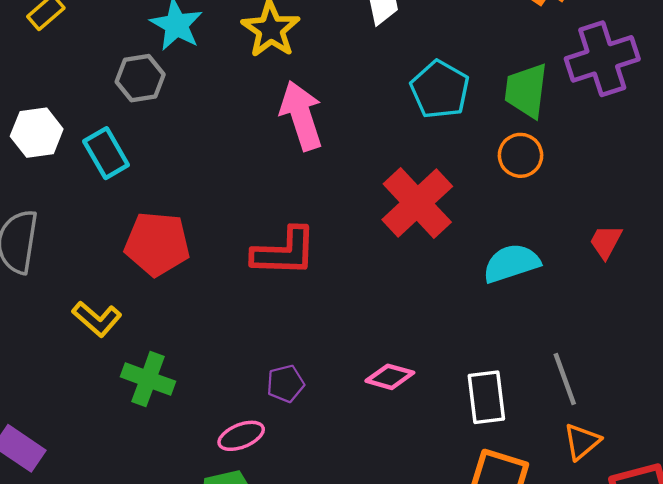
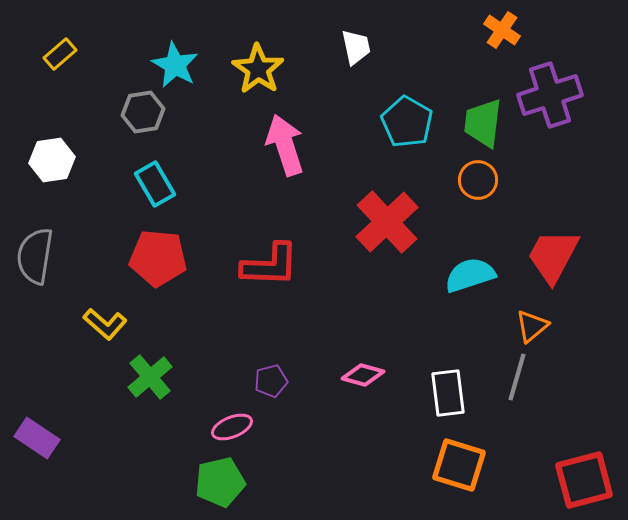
cyan rectangle: (106, 153) -> (155, 184), moved
red trapezoid: (606, 242) -> (553, 256), size x1.8
green cross: (148, 379) -> (150, 377), turned 30
gray line: (565, 379) -> (517, 377), turned 36
orange triangle: (582, 442) -> (532, 326), moved

